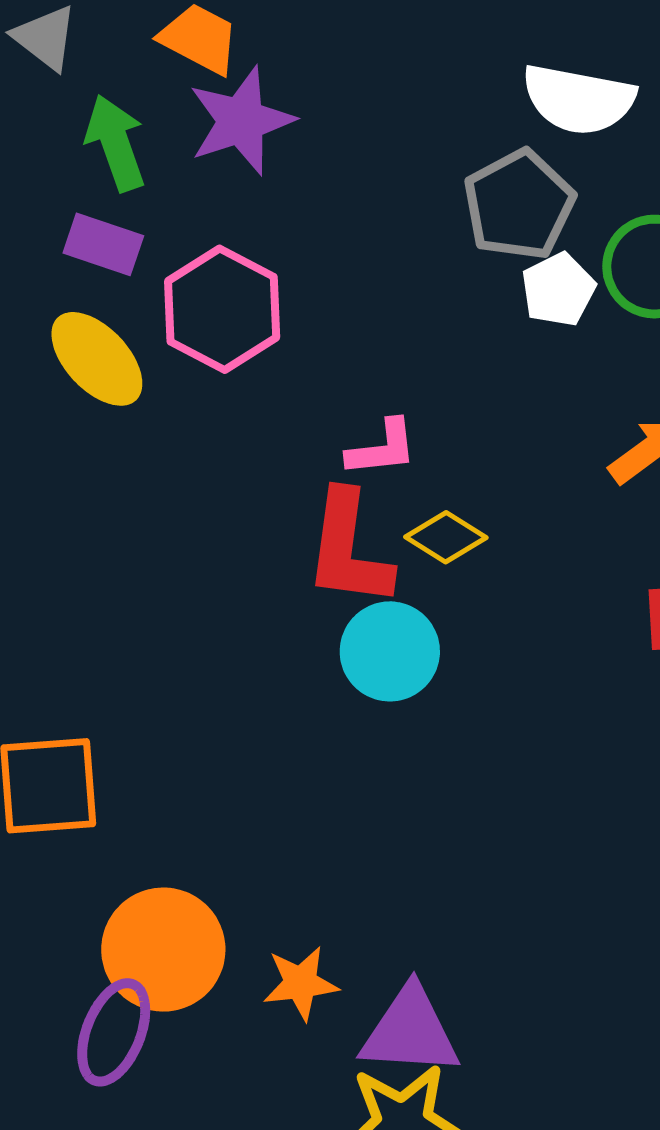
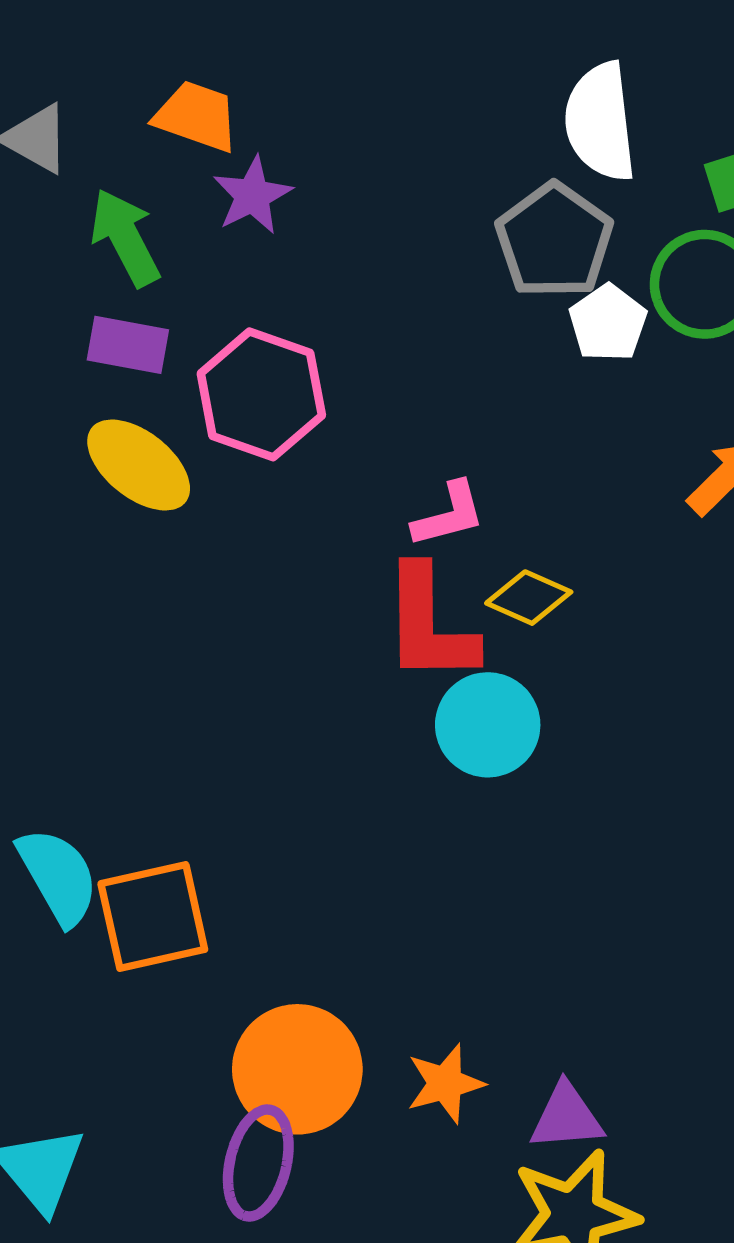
white semicircle: (579, 99) -> (600, 122), turned 81
purple star: (241, 121) -> (252, 195), size x0.7
purple triangle: (410, 1031) -> (566, 1117), size x0.7

